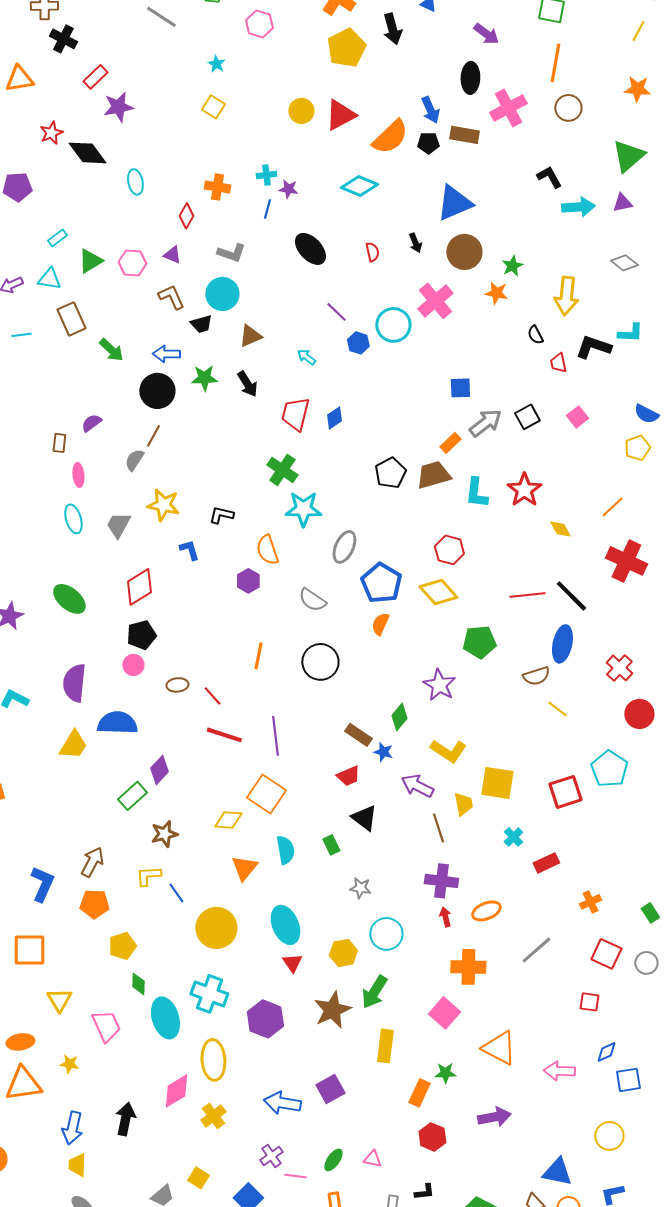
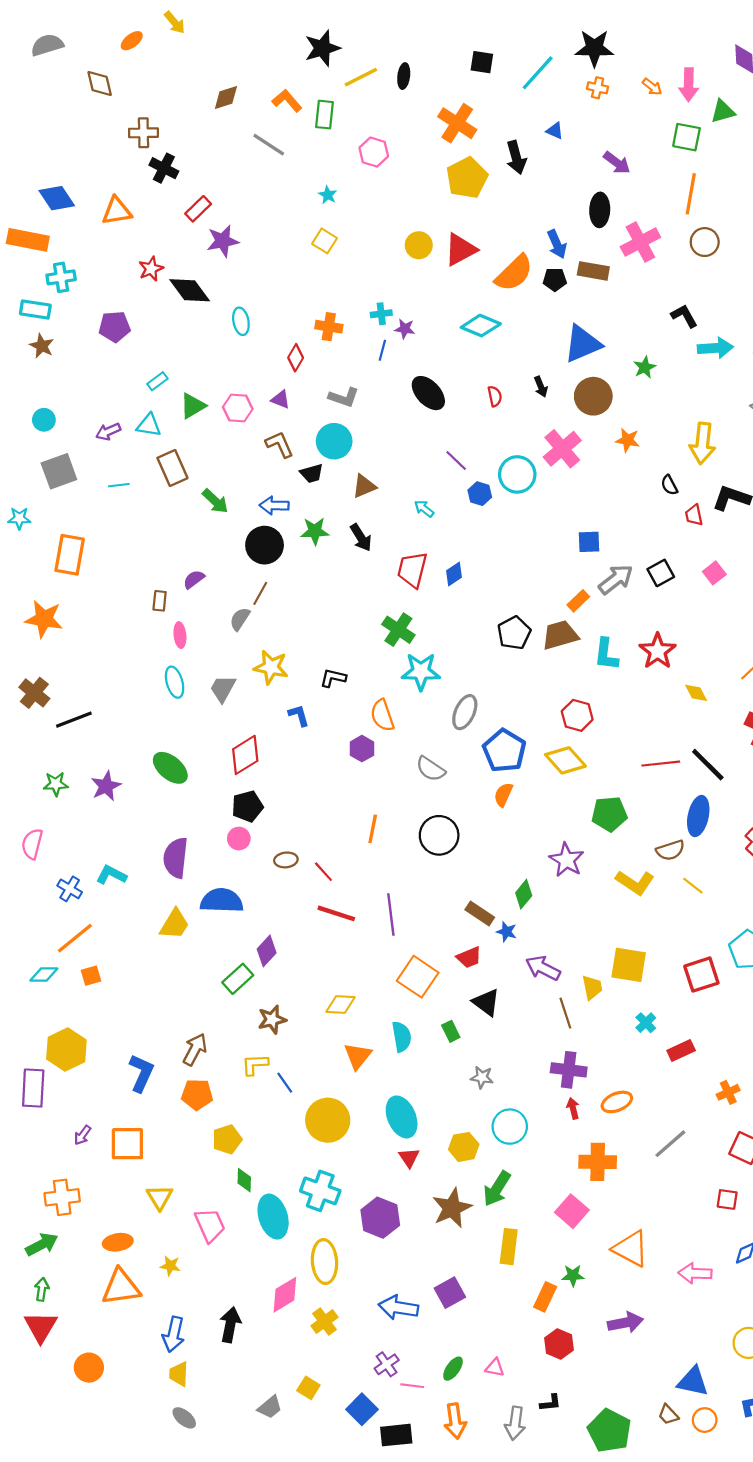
green star: (512, 266) -> (645, 367), moved
yellow L-shape: (448, 751) -> (635, 882), moved
orange square: (266, 794) -> (418, 977), moved

